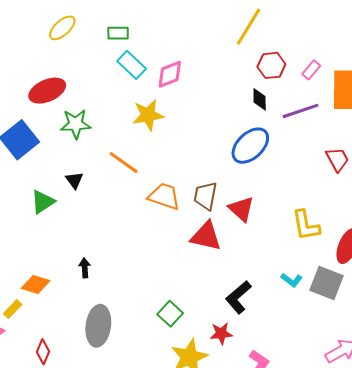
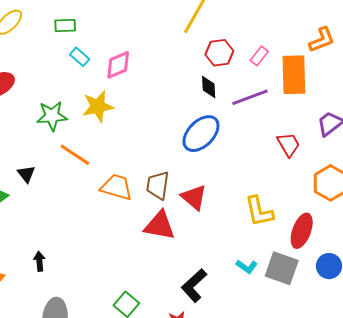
cyan rectangle: (132, 65) -> (80, 57), size x0.7
green star: (76, 124) -> (52, 116), moved

